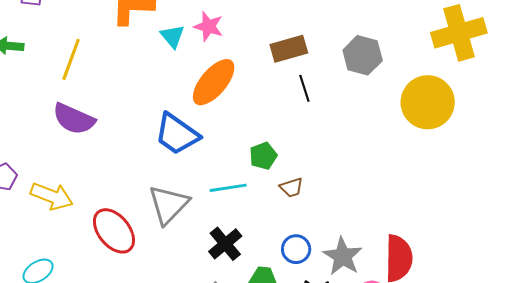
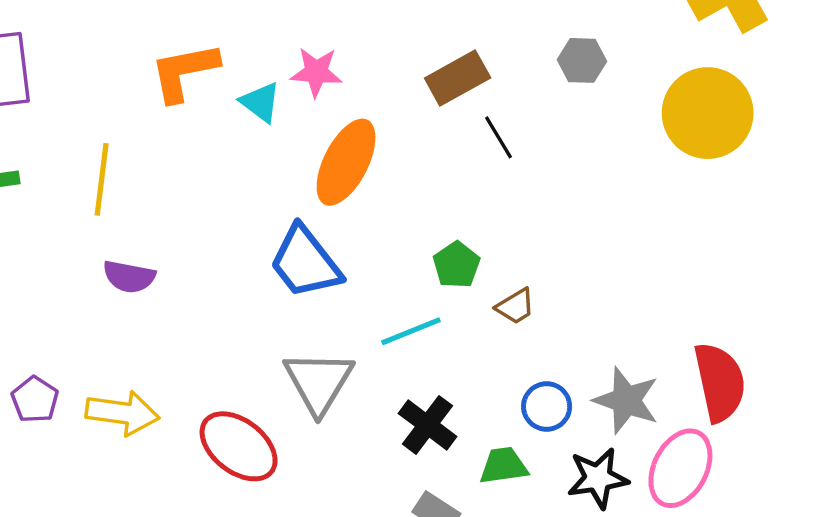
gray hexagon: (363, 55) -> (582, 60), size x0.7
purple semicircle: (74, 119) -> (129, 277), size x0.7
blue trapezoid: (177, 134) -> (305, 262), turned 30

